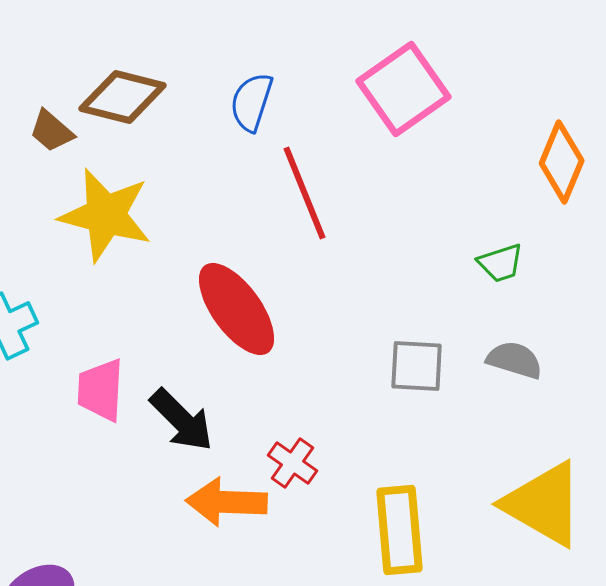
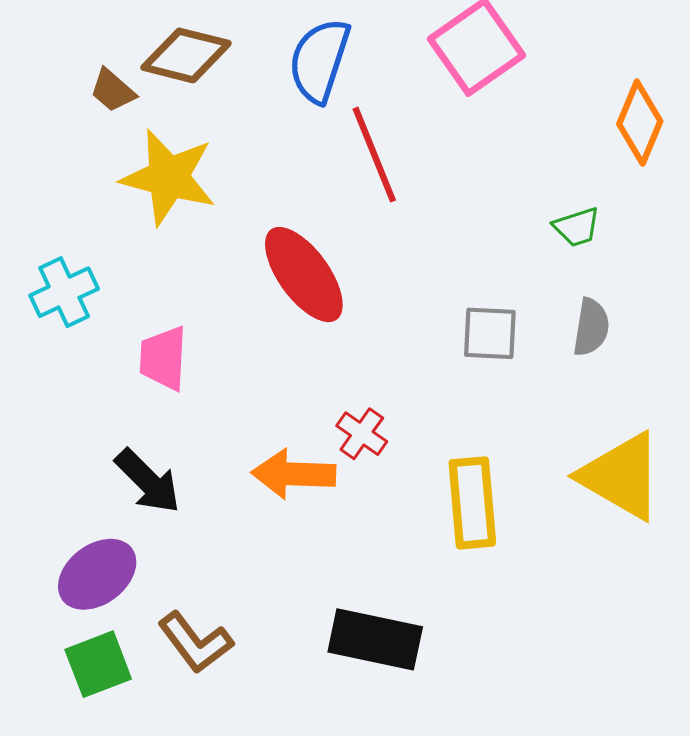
blue semicircle: (252, 102) -> (319, 61), size x1.4
gray semicircle: (515, 360) -> (591, 327), turned 82
black arrow: (182, 420) -> (148, 481), moved

